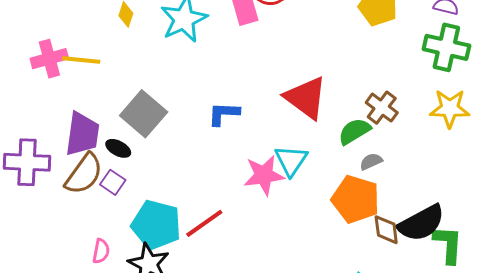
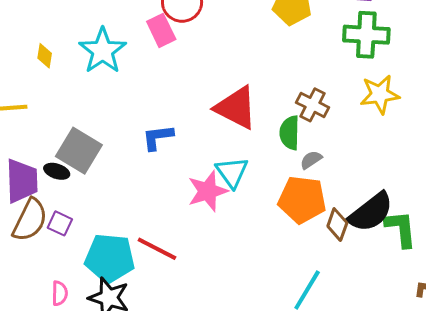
green semicircle: (354, 131) -> (290, 133), turned -48
black ellipse: (118, 148) -> (57, 171), moved
red line: (204, 223) -> (157, 249), turned 72
brown diamond: (386, 230) -> (337, 225), turned 36

